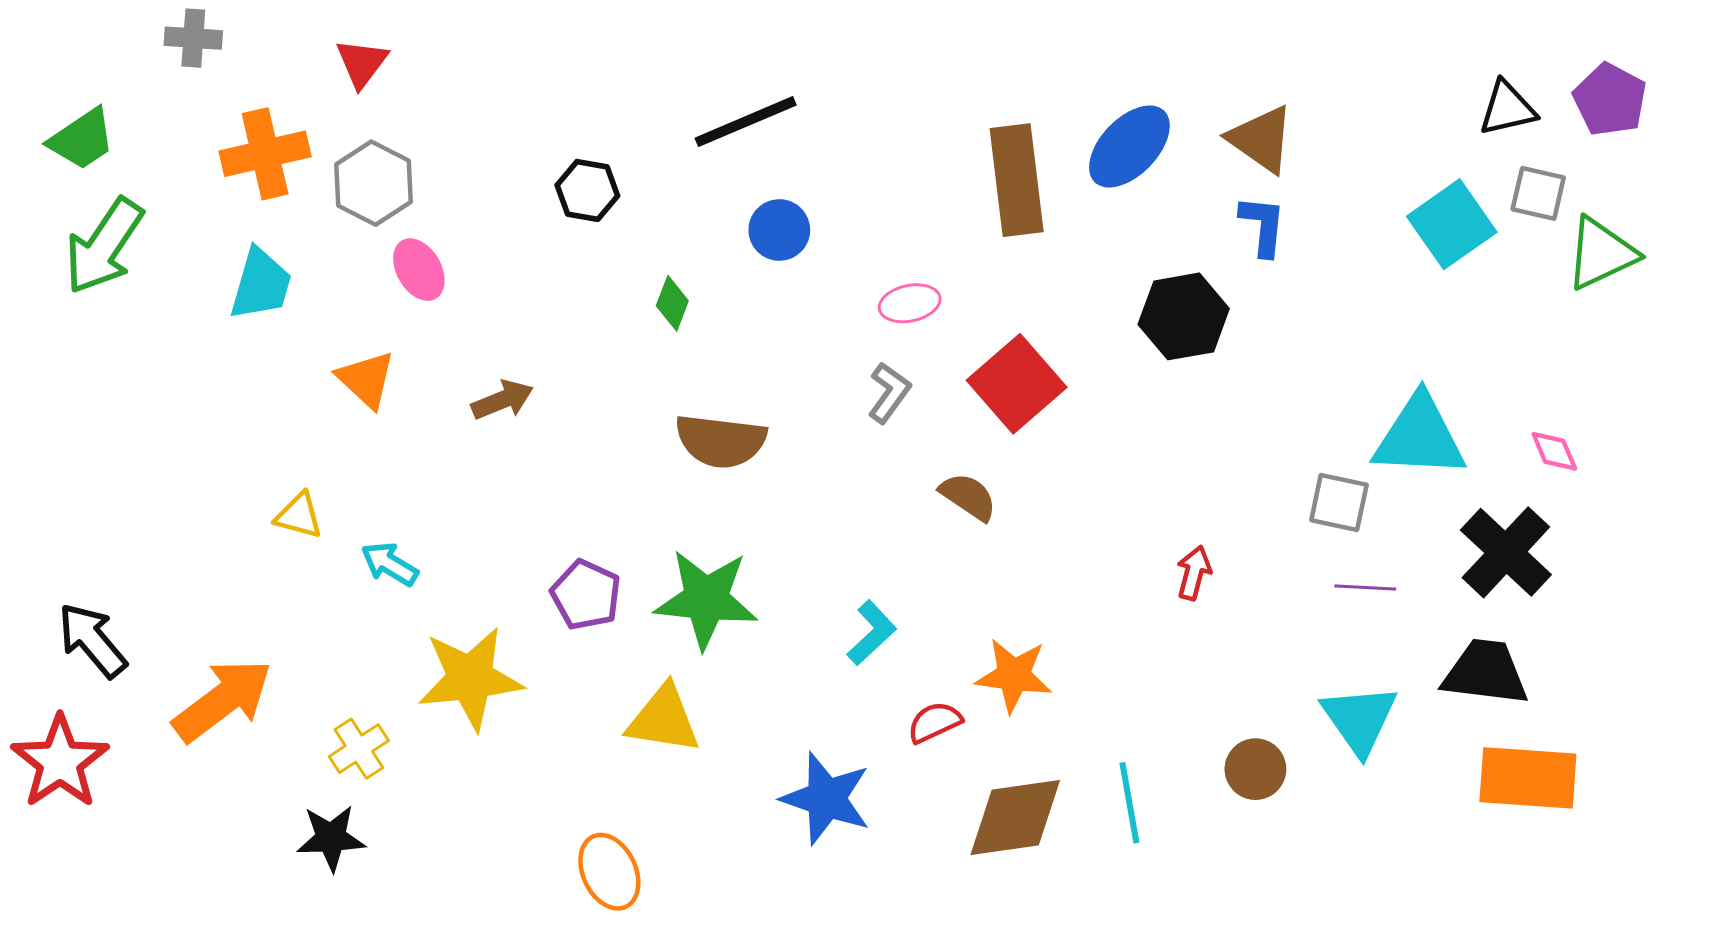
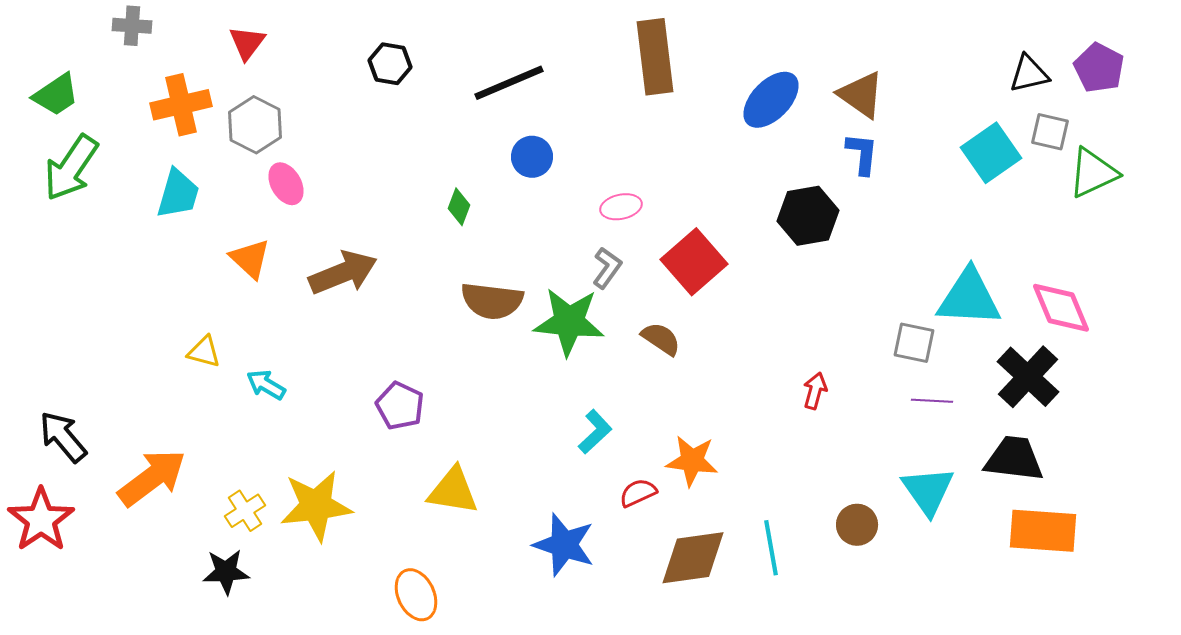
brown rectangle: (1017, 180) -> (655, 57), moved
black hexagon: (587, 190) -> (390, 64), moved
brown arrow: (502, 400) -> (343, 273), size x1.6
pink diamond: (1554, 451) -> (1061, 308), size x1.8
green star: (706, 599) -> (569, 322), moved
yellow star: (470, 678) -> (316, 506), moved

